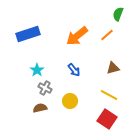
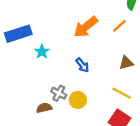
blue rectangle: (28, 34) -> (18, 34), moved
cyan star: (37, 70) -> (42, 52), moved
gray cross: (45, 88) -> (59, 93), moved

